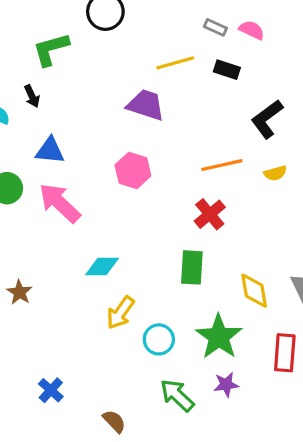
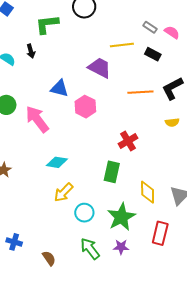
blue triangle: (50, 151) -> (59, 88), moved
orange line: (222, 165) -> (140, 92), moved
blue cross: (51, 390) -> (14, 242), moved, turned -35

